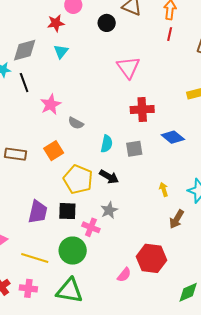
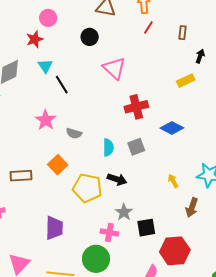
black circle: (107, 23) -> (90, 37), moved
red line: (170, 34) -> (148, 27), turned 32
black line: (24, 83) -> (62, 85), moved
black square: (67, 211) -> (146, 228), moved

